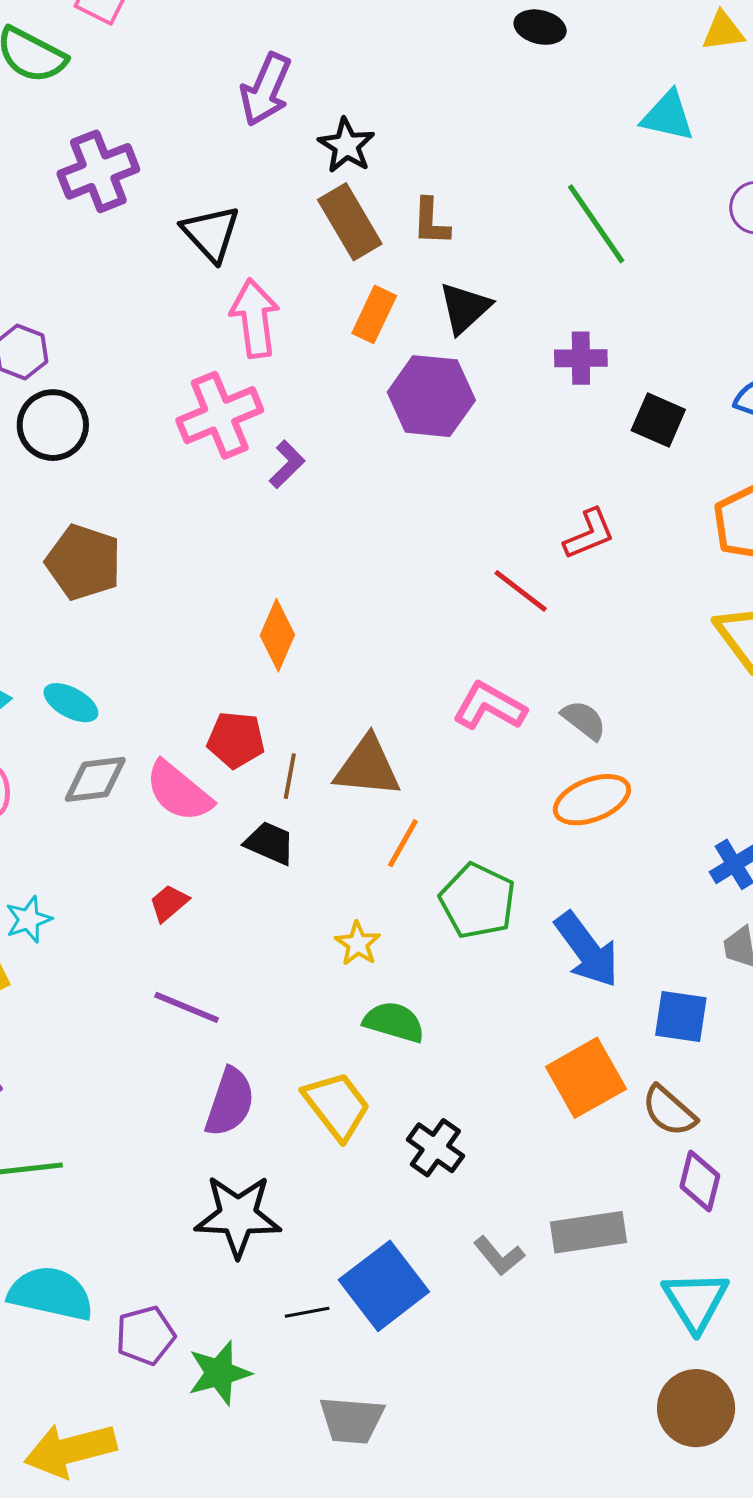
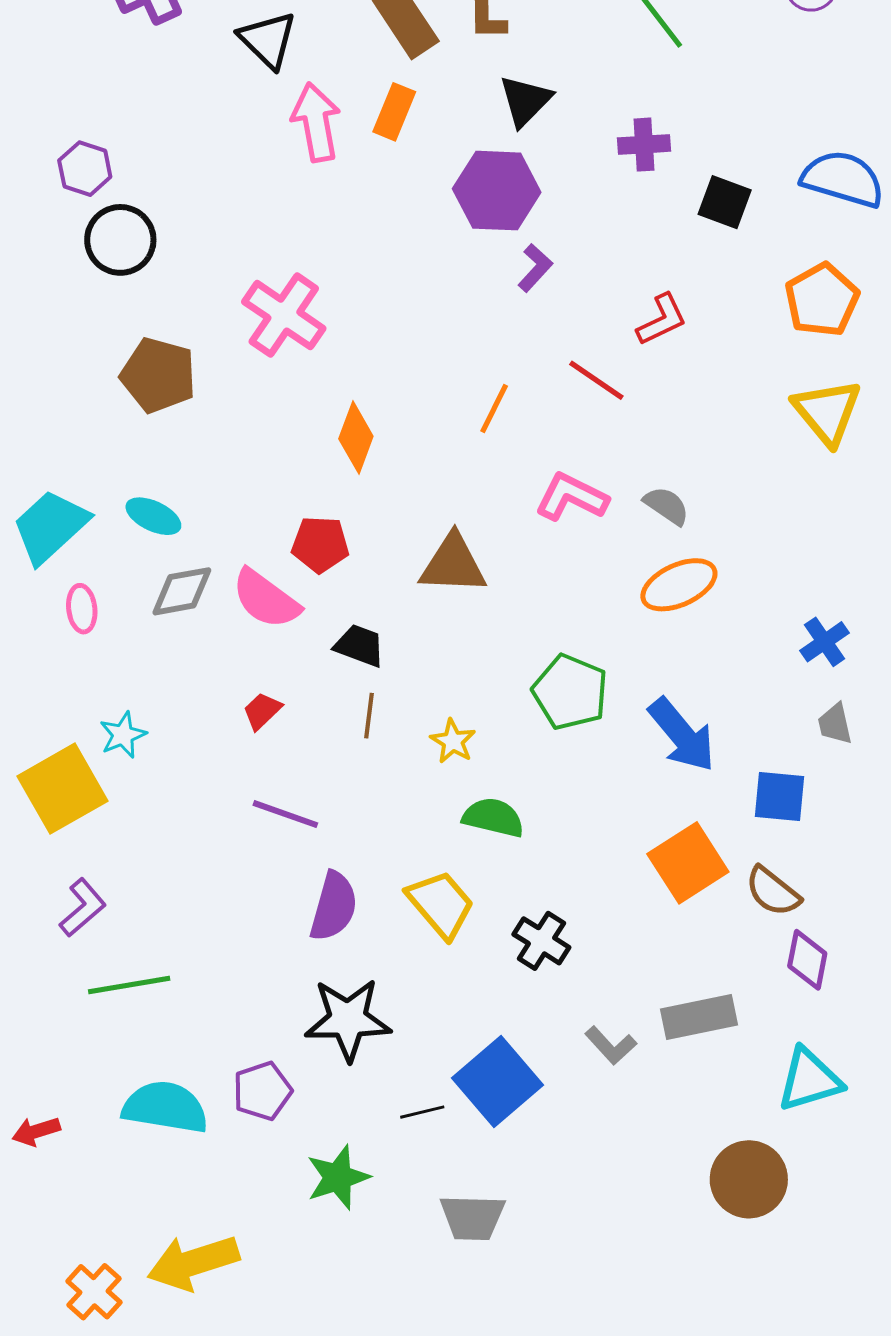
orange rectangle: (374, 314) -> (394, 112), moved
pink cross: (220, 415) -> (284, 315), moved, turned -30
purple L-shape: (287, 464) -> (535, 268), moved
brown line: (290, 776) -> (369, 716), moved
orange line: (403, 843) -> (494, 409), moved
cyan triangle: (696, 1301) -> (809, 1080), turned 48
purple pentagon: (145, 1335) -> (262, 1091), moved
brown circle: (696, 1408) -> (749, 1179), moved

